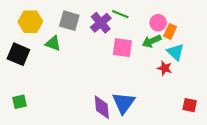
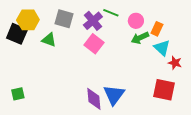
pink circle: (158, 23) -> (136, 21), moved
pink square: (122, 48) -> (94, 44), moved, turned 30
black square: (18, 54) -> (17, 34), moved
red star: (165, 68) -> (175, 63), moved
red square: (190, 105) -> (164, 90), moved, size x1.6

